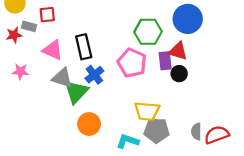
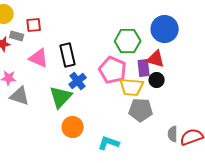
gray triangle: (62, 78) -> (20, 96), moved
yellow trapezoid: (147, 111) -> (132, 87), moved
gray pentagon: (157, 130) -> (141, 110), moved

